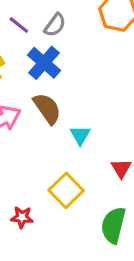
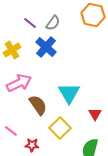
brown semicircle: (47, 109) -> (38, 105), moved
cyan triangle: (80, 135) -> (69, 93), size x1.6

